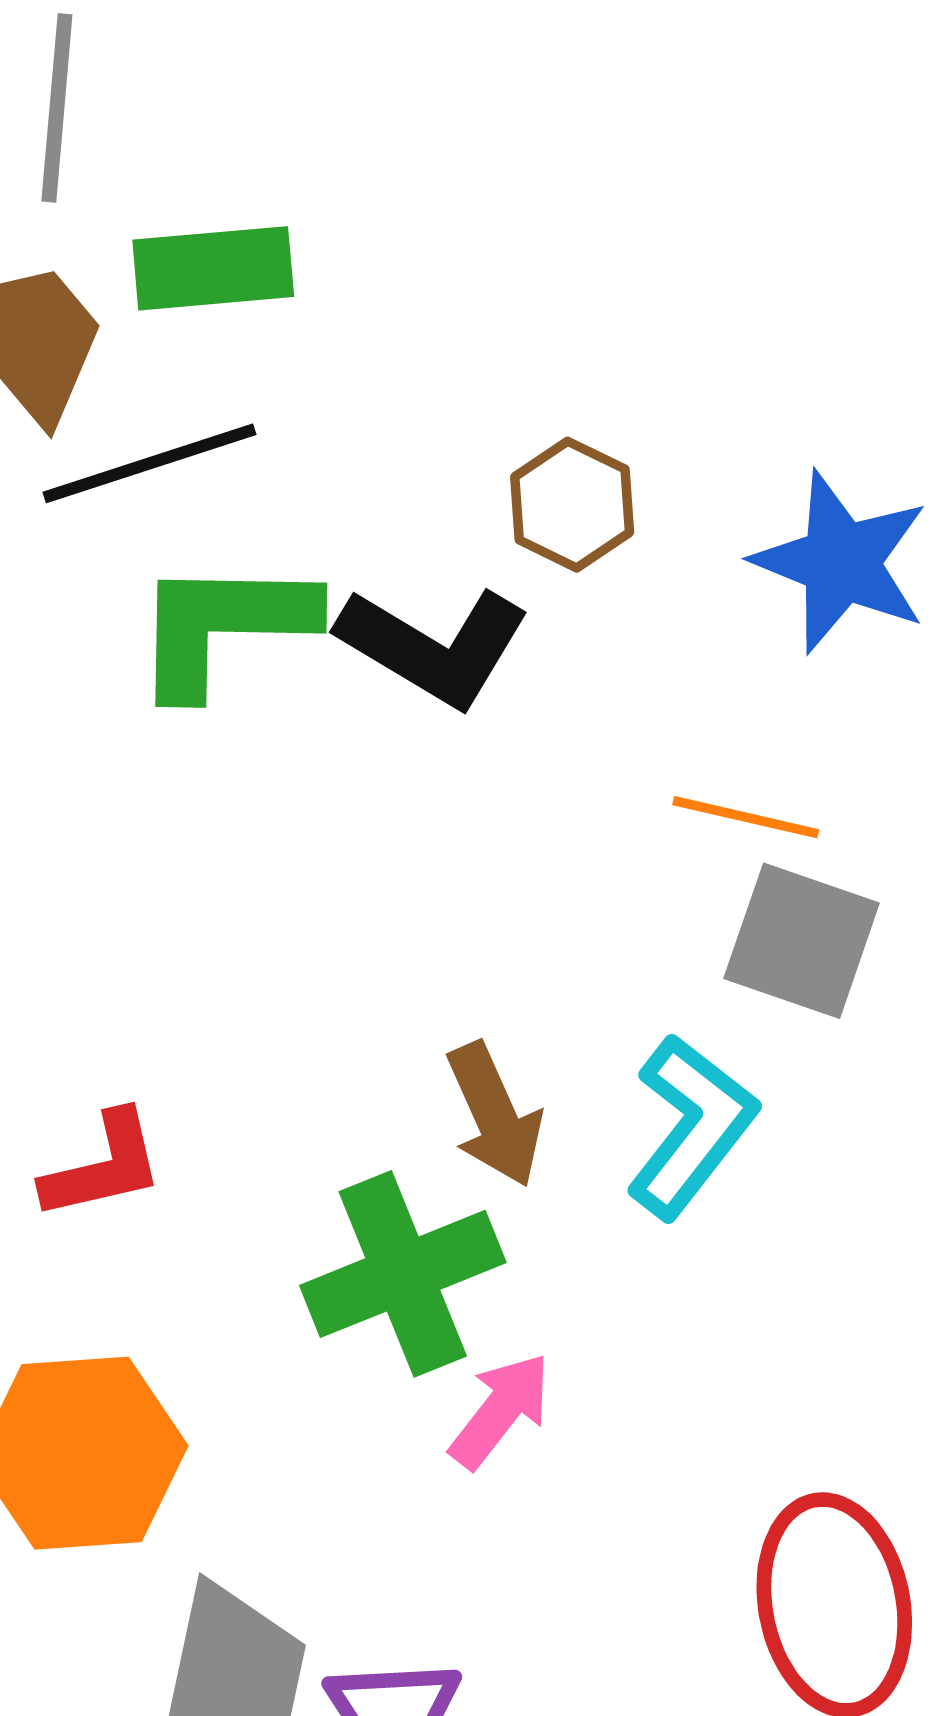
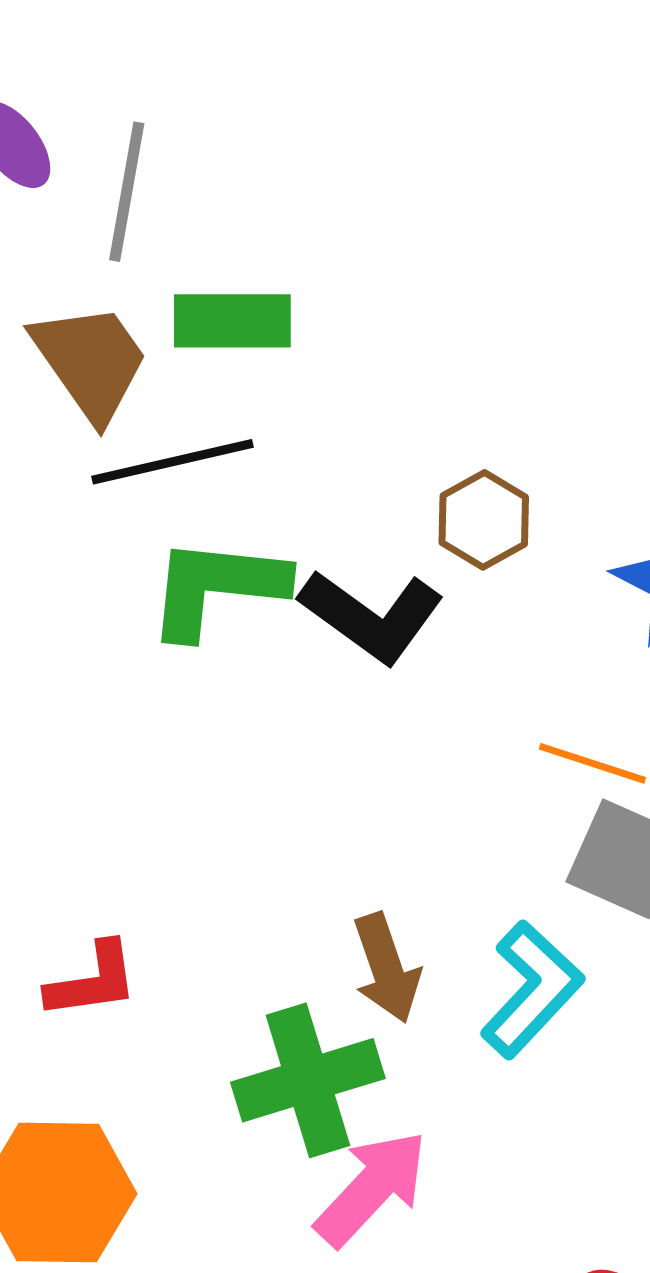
pink arrow: (500, 1411) -> (372, 1188), size x1.4

